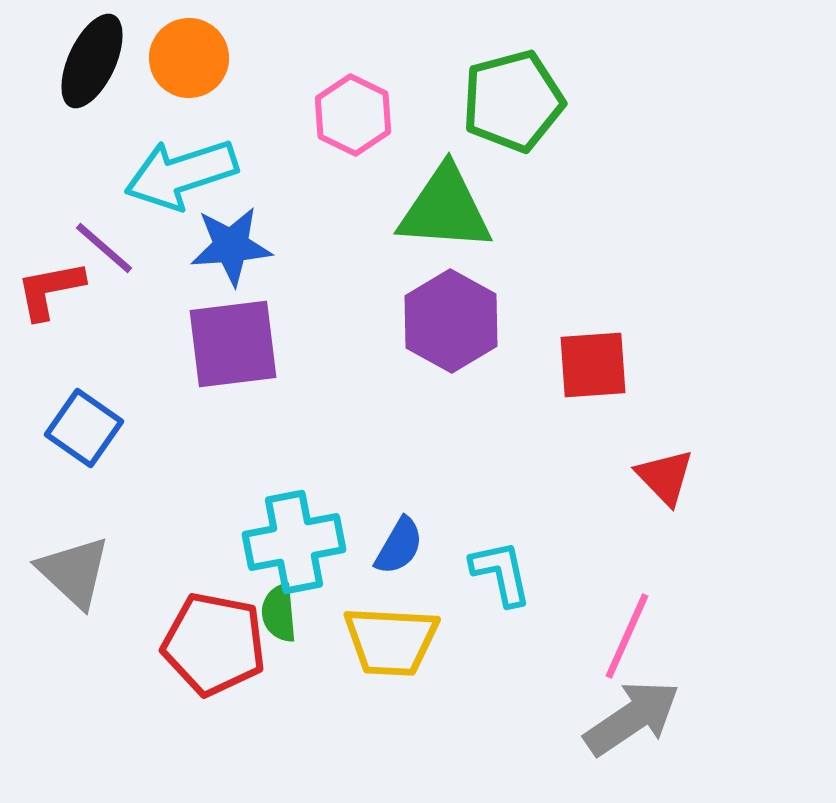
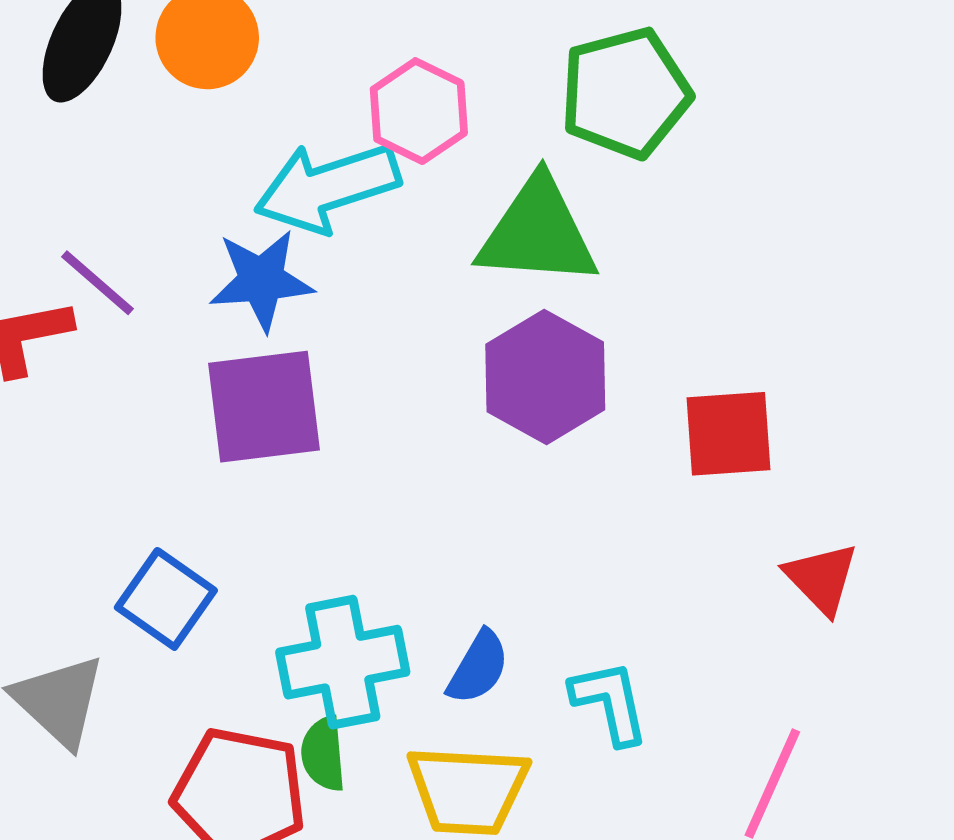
cyan arrow: (181, 174) -> (327, 187), moved
blue square: (84, 428) -> (166, 599), moved

